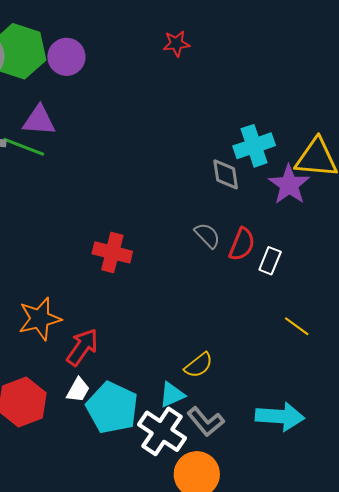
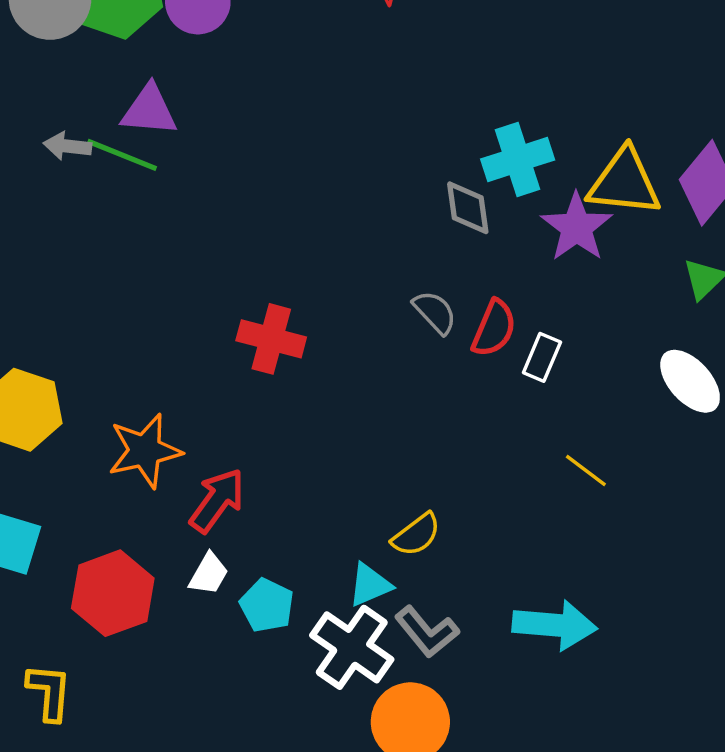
cyan pentagon: (112, 408) -> (267, 605), size x0.6

